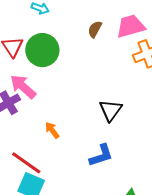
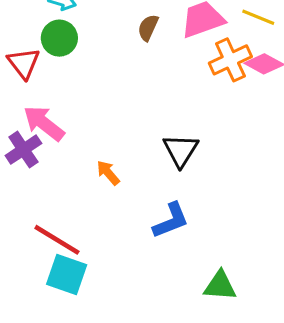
green circle: (42, 50) -> (59, 38), moved, size x0.7
orange arrow: (52, 130) -> (108, 173), moved

